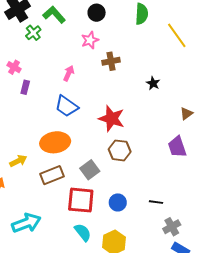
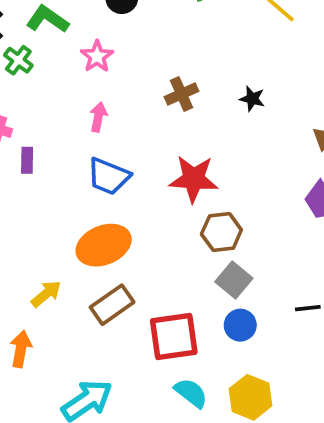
pink star: (90, 40) -> (97, 56), moved
brown cross: (111, 61) -> (182, 94), moved
gray square: (90, 170) -> (234, 280), moved

